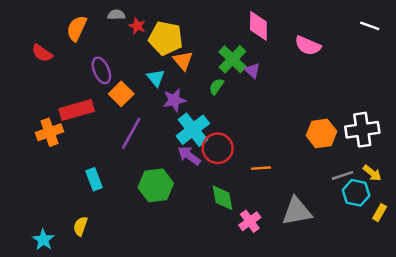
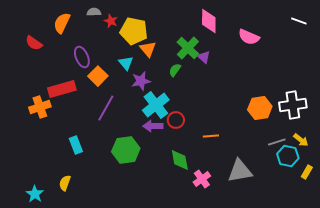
red circle: (218, 148) -> (176, 120), size x0.7
purple arrow: (189, 156) -> (153, 126), turned -36

